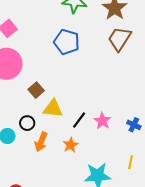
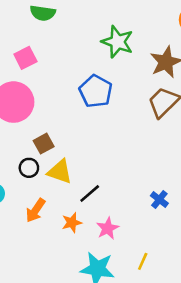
pink star: (102, 121) -> (108, 228), moved
black circle: (27, 123) -> (29, 168), moved
blue cross: (134, 125) -> (159, 199), moved

